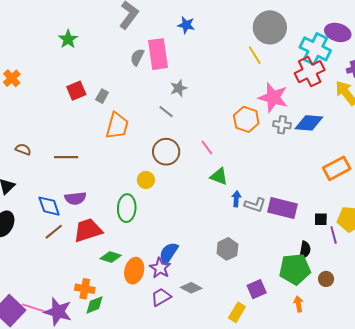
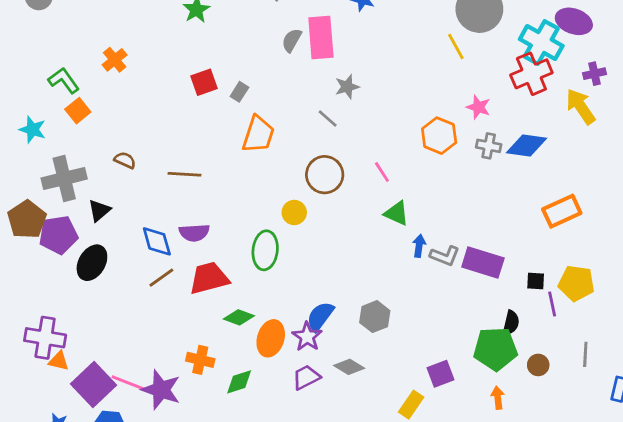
pink star: (273, 97) -> (478, 107), size x0.6
gray hexagon: (227, 249) -> (375, 317), moved
green diamond: (94, 305) -> (239, 382), moved

